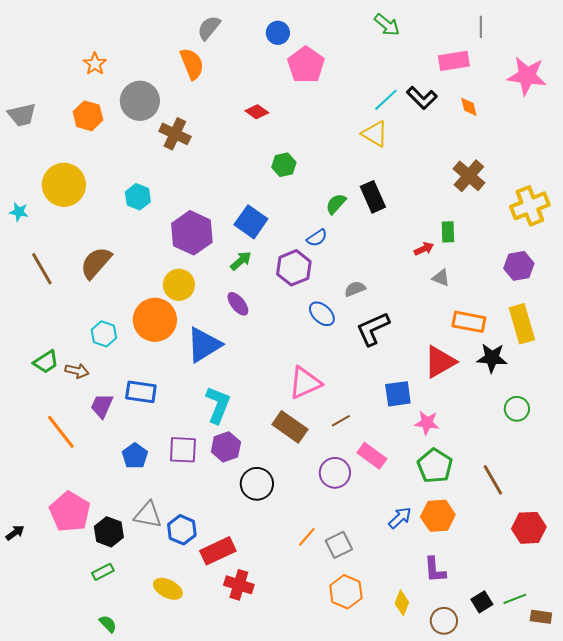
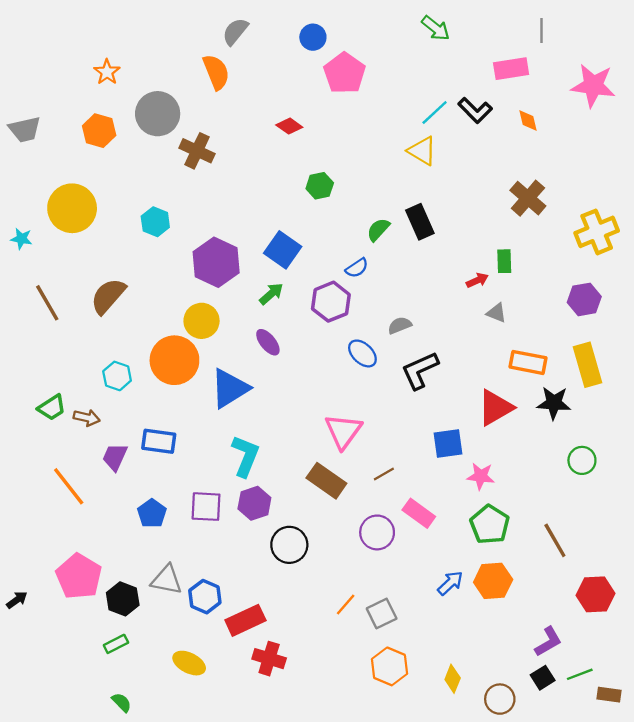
pink triangle: (305, 383) -> (343, 431), turned -30
purple L-shape: (435, 570) -> (548, 642), moved, turned -116

